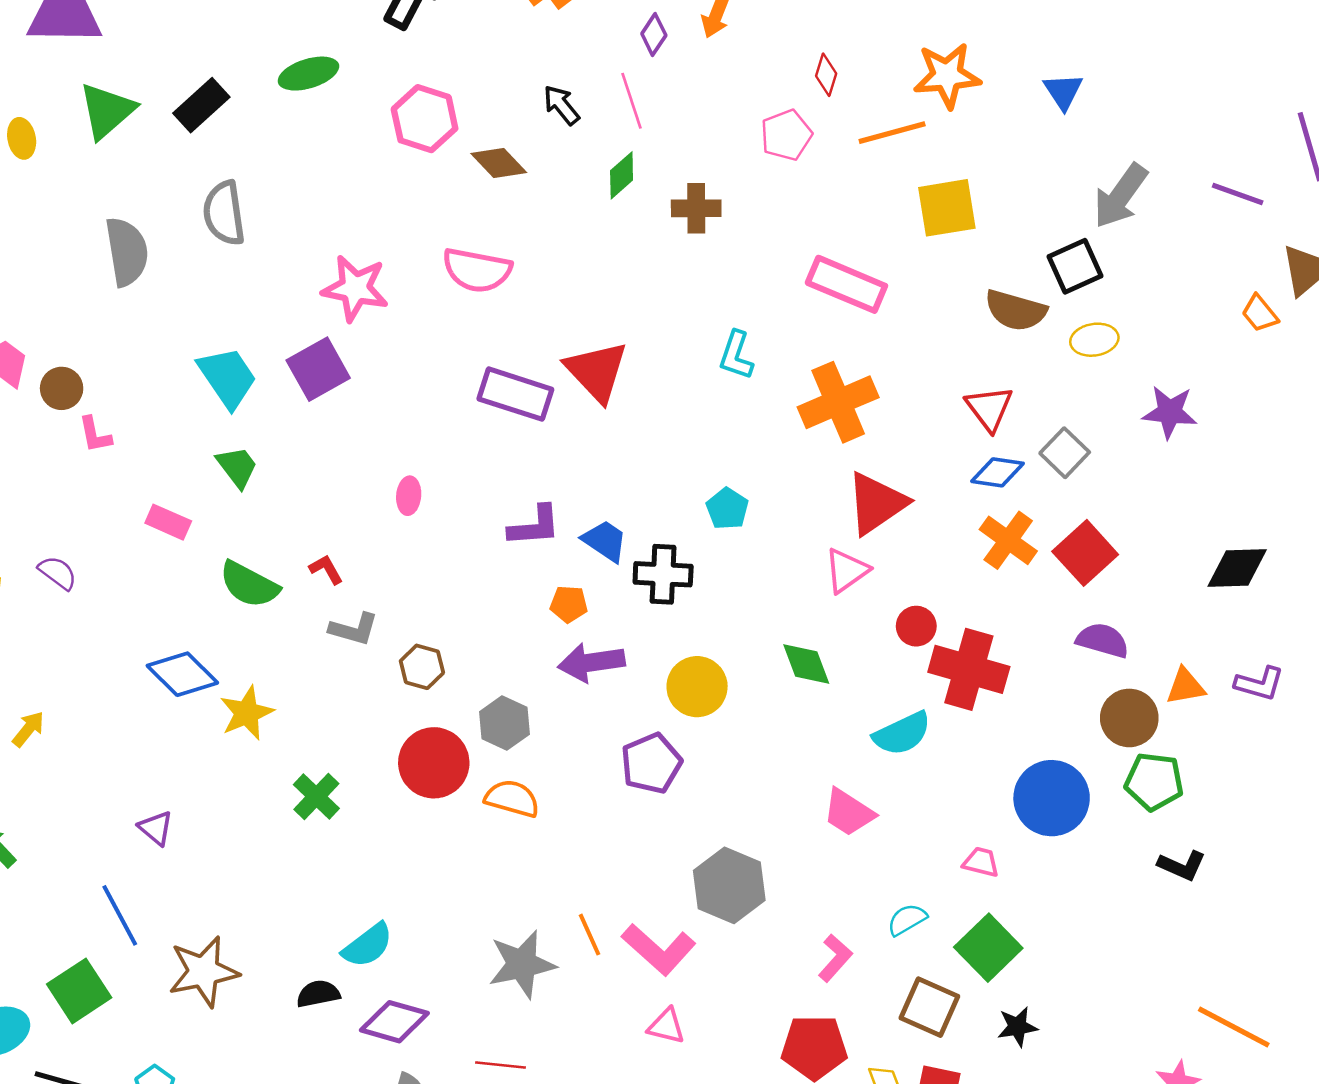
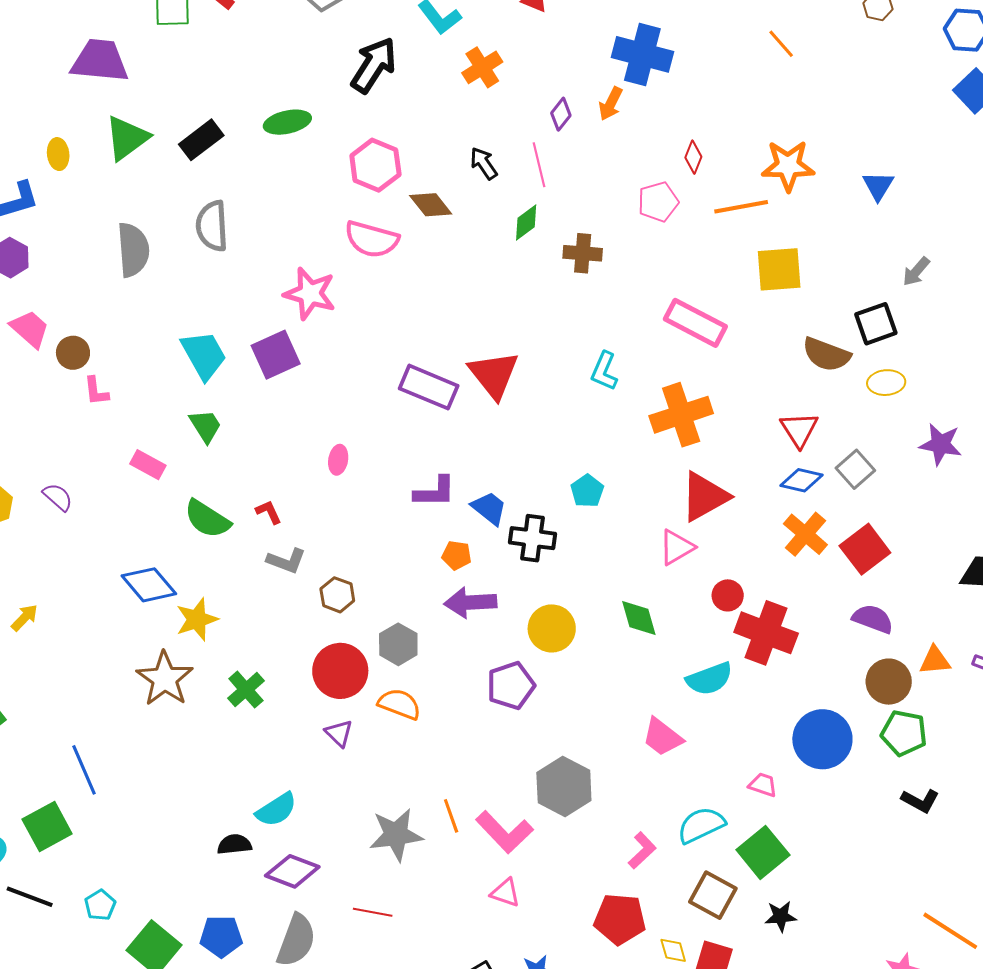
gray arrow: (1120, 196) -> (916, 272), size x0.6
pink semicircle: (477, 270) -> (372, 239), moved
purple triangle: (156, 828) -> (339, 733), moved
cyan semicircle: (907, 920) -> (701, 825), size x1.5
brown star: (203, 972) -> (165, 679), moved, turned -30

